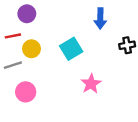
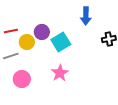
purple circle: (27, 14) -> (42, 32), moved
pink star: (91, 84) -> (60, 73), moved

